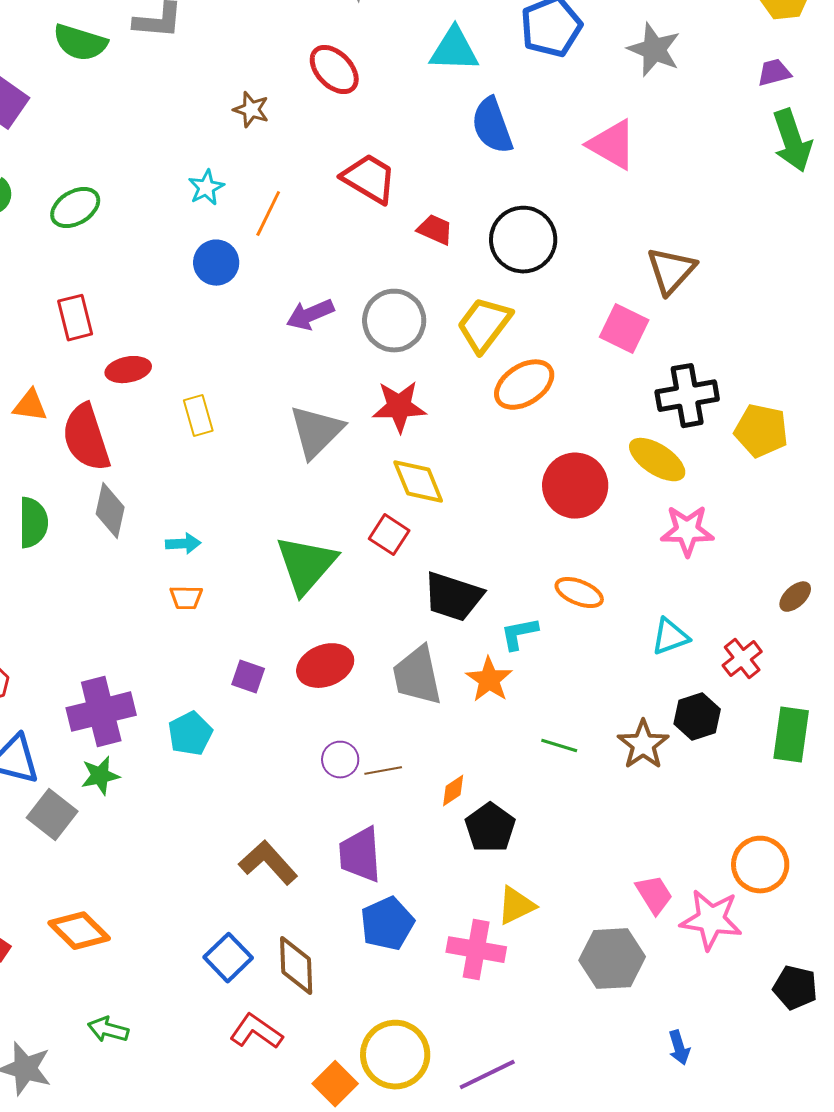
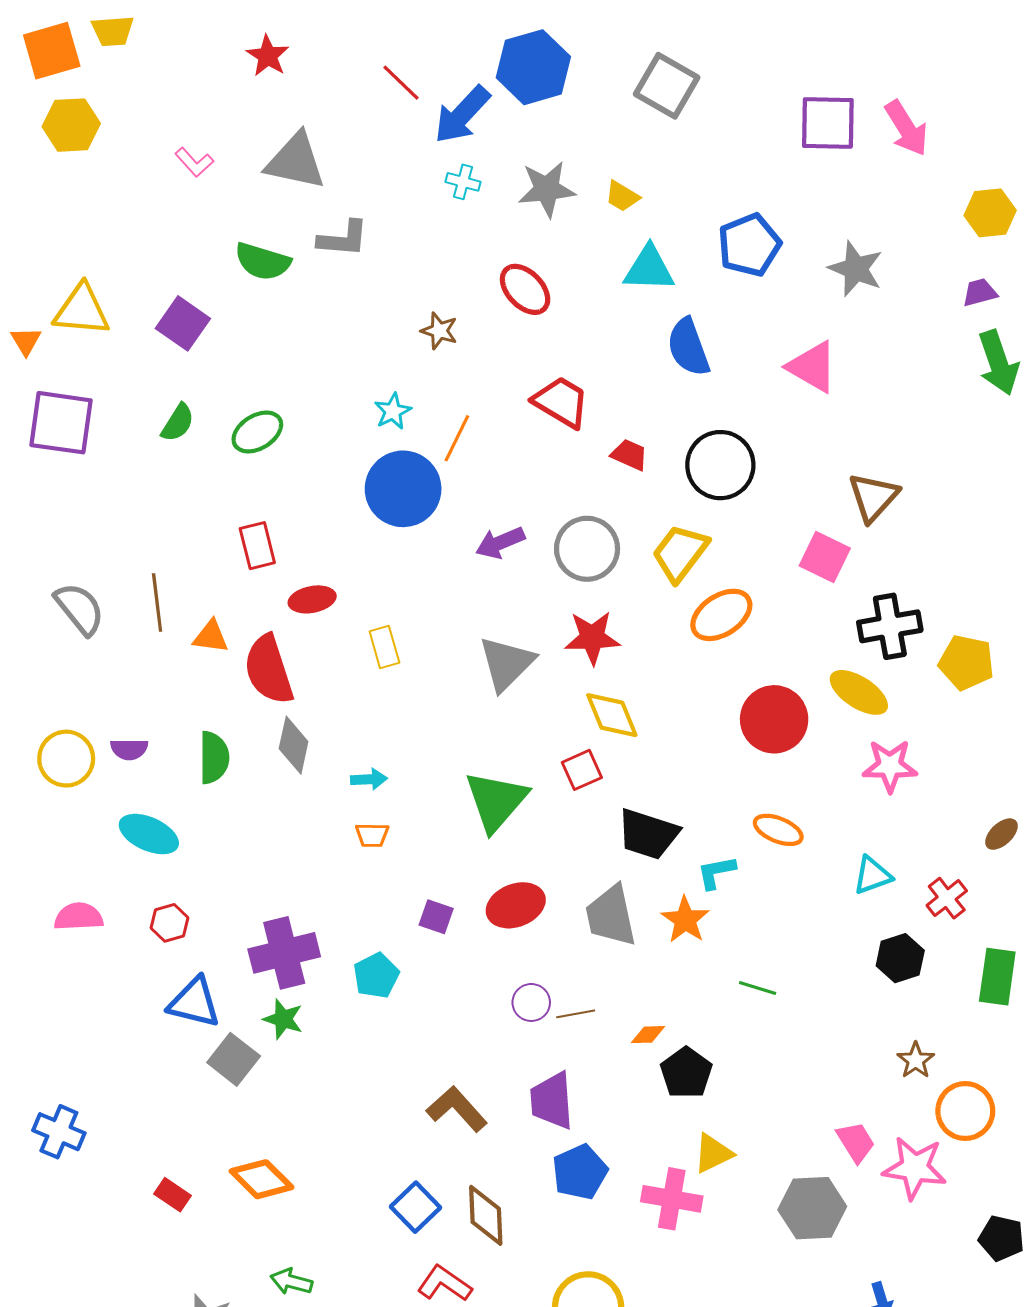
blue circle: (216, 263) -> (403, 489), size x1.6
red square: (389, 535) -> (582, 770), turned 33
brown star: (643, 745) -> (916, 1060), moved, size x0.7
green star: (100, 776) -> (283, 1019), turned 30
orange diamond: (453, 791) -> (648, 1035), turned 32

